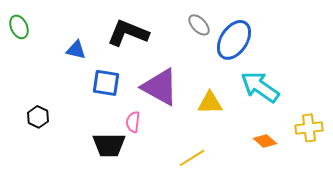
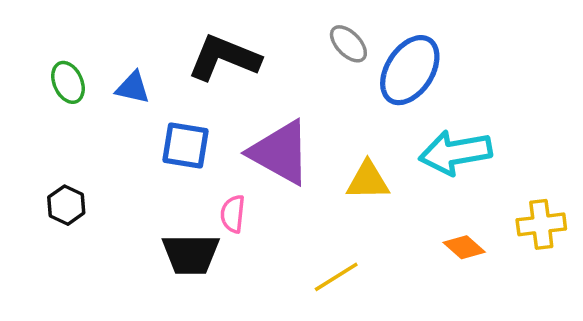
green ellipse: (19, 27) -> (68, 82), moved
cyan arrow: (260, 87) -> (455, 153), turned -45

